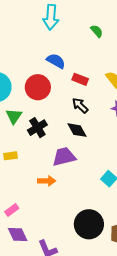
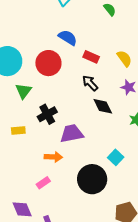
black cross: (37, 128) -> (47, 114), moved
black diamond: (77, 130) -> (103, 106), moved
pink rectangle: (12, 210) -> (43, 183), moved
black circle: (89, 224) -> (92, 179), moved

